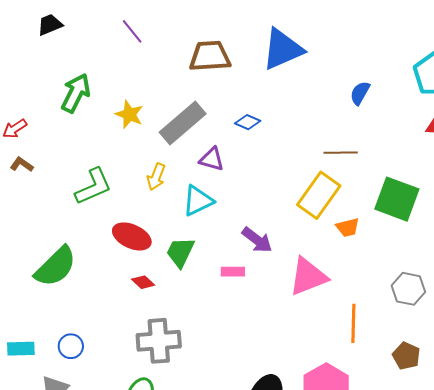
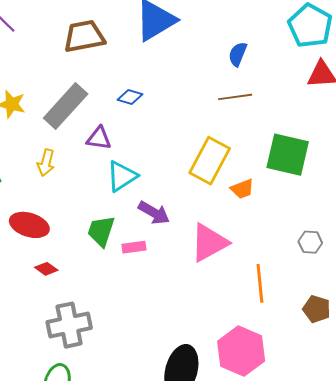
brown line: (341, 153) -> (235, 97), moved
cyan triangle: (198, 201) -> (122, 176), moved
green trapezoid: (180, 252) -> (101, 231), moved
gray hexagon: (408, 289) -> (310, 242), size x0.7

